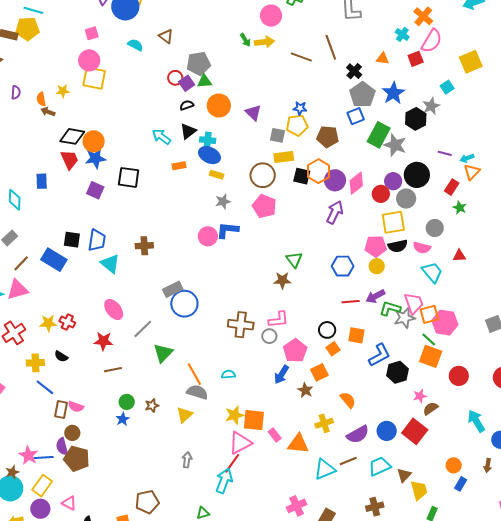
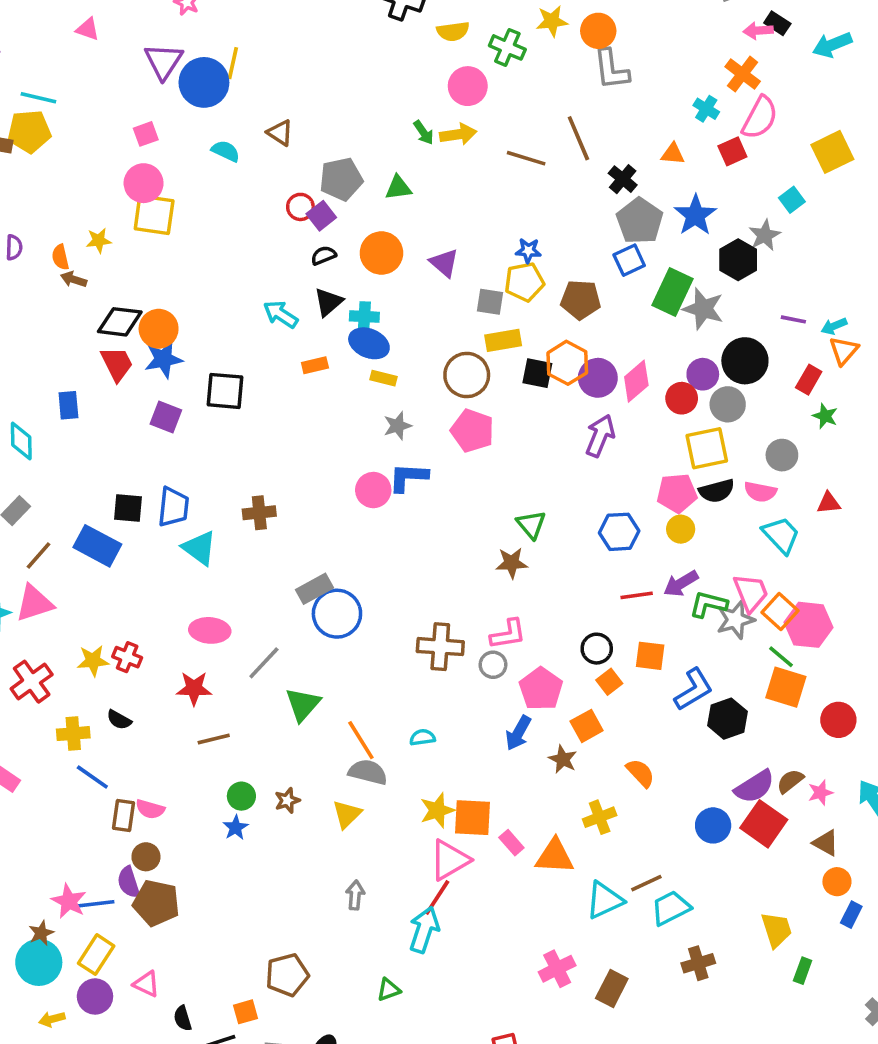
green triangle: (204, 81) -> (398, 188), moved
pink ellipse: (114, 309) -> (210, 630), turned -45
orange square: (429, 314) -> (780, 611), turned -30
pink star: (420, 396) -> (820, 793), moved
purple semicircle: (358, 434) -> (754, 787), moved
cyan trapezoid: (380, 466) -> (671, 908), moved
brown triangle: (404, 475) -> (826, 843), moved, turned -42

